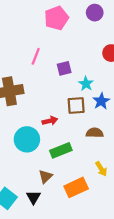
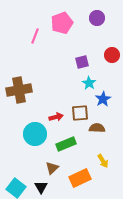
pink line: (36, 56) -> (35, 36), moved
purple square: (64, 68) -> (82, 62), moved
brown square: (76, 105) -> (80, 113), moved

